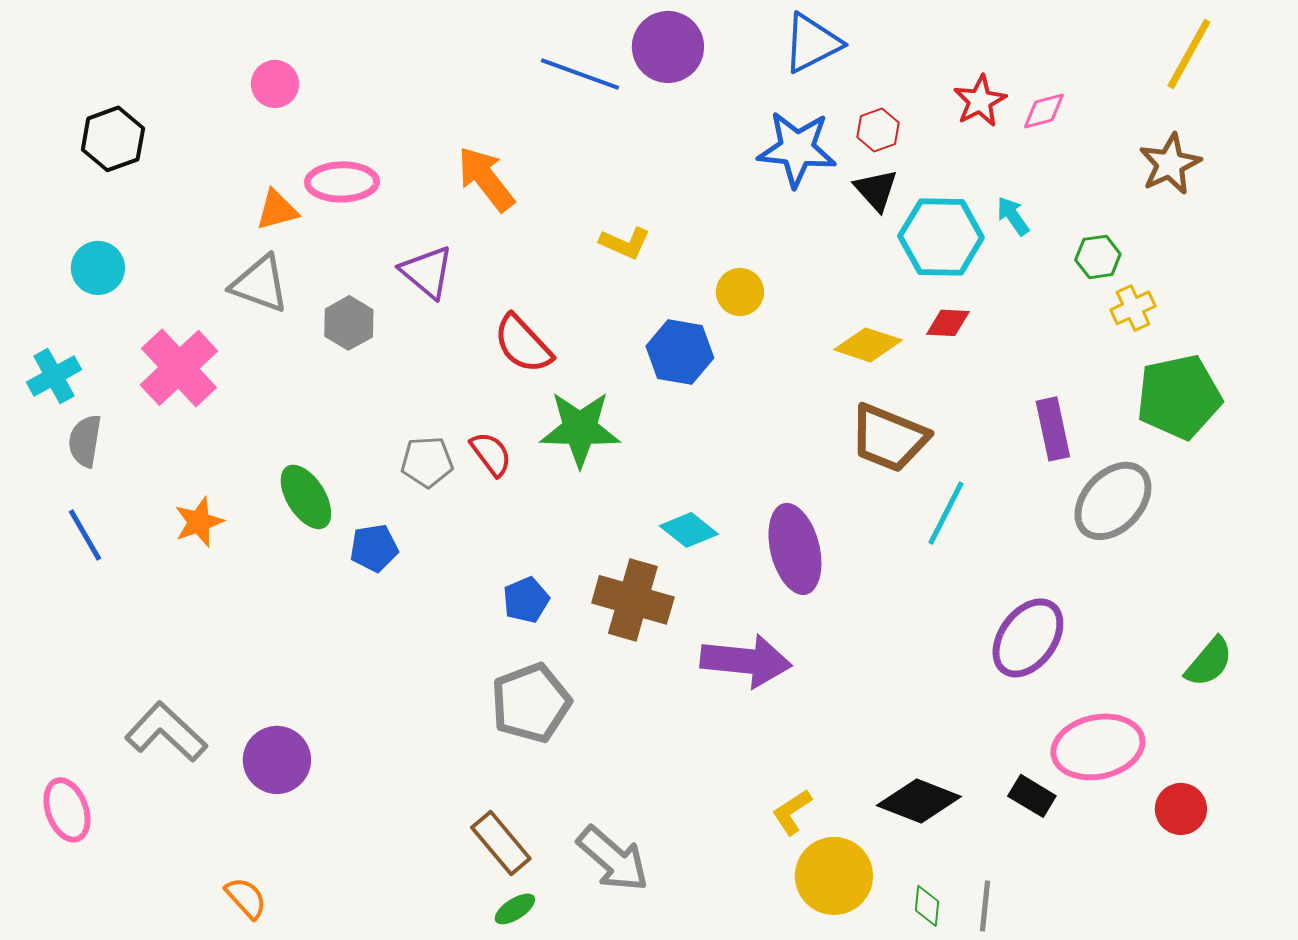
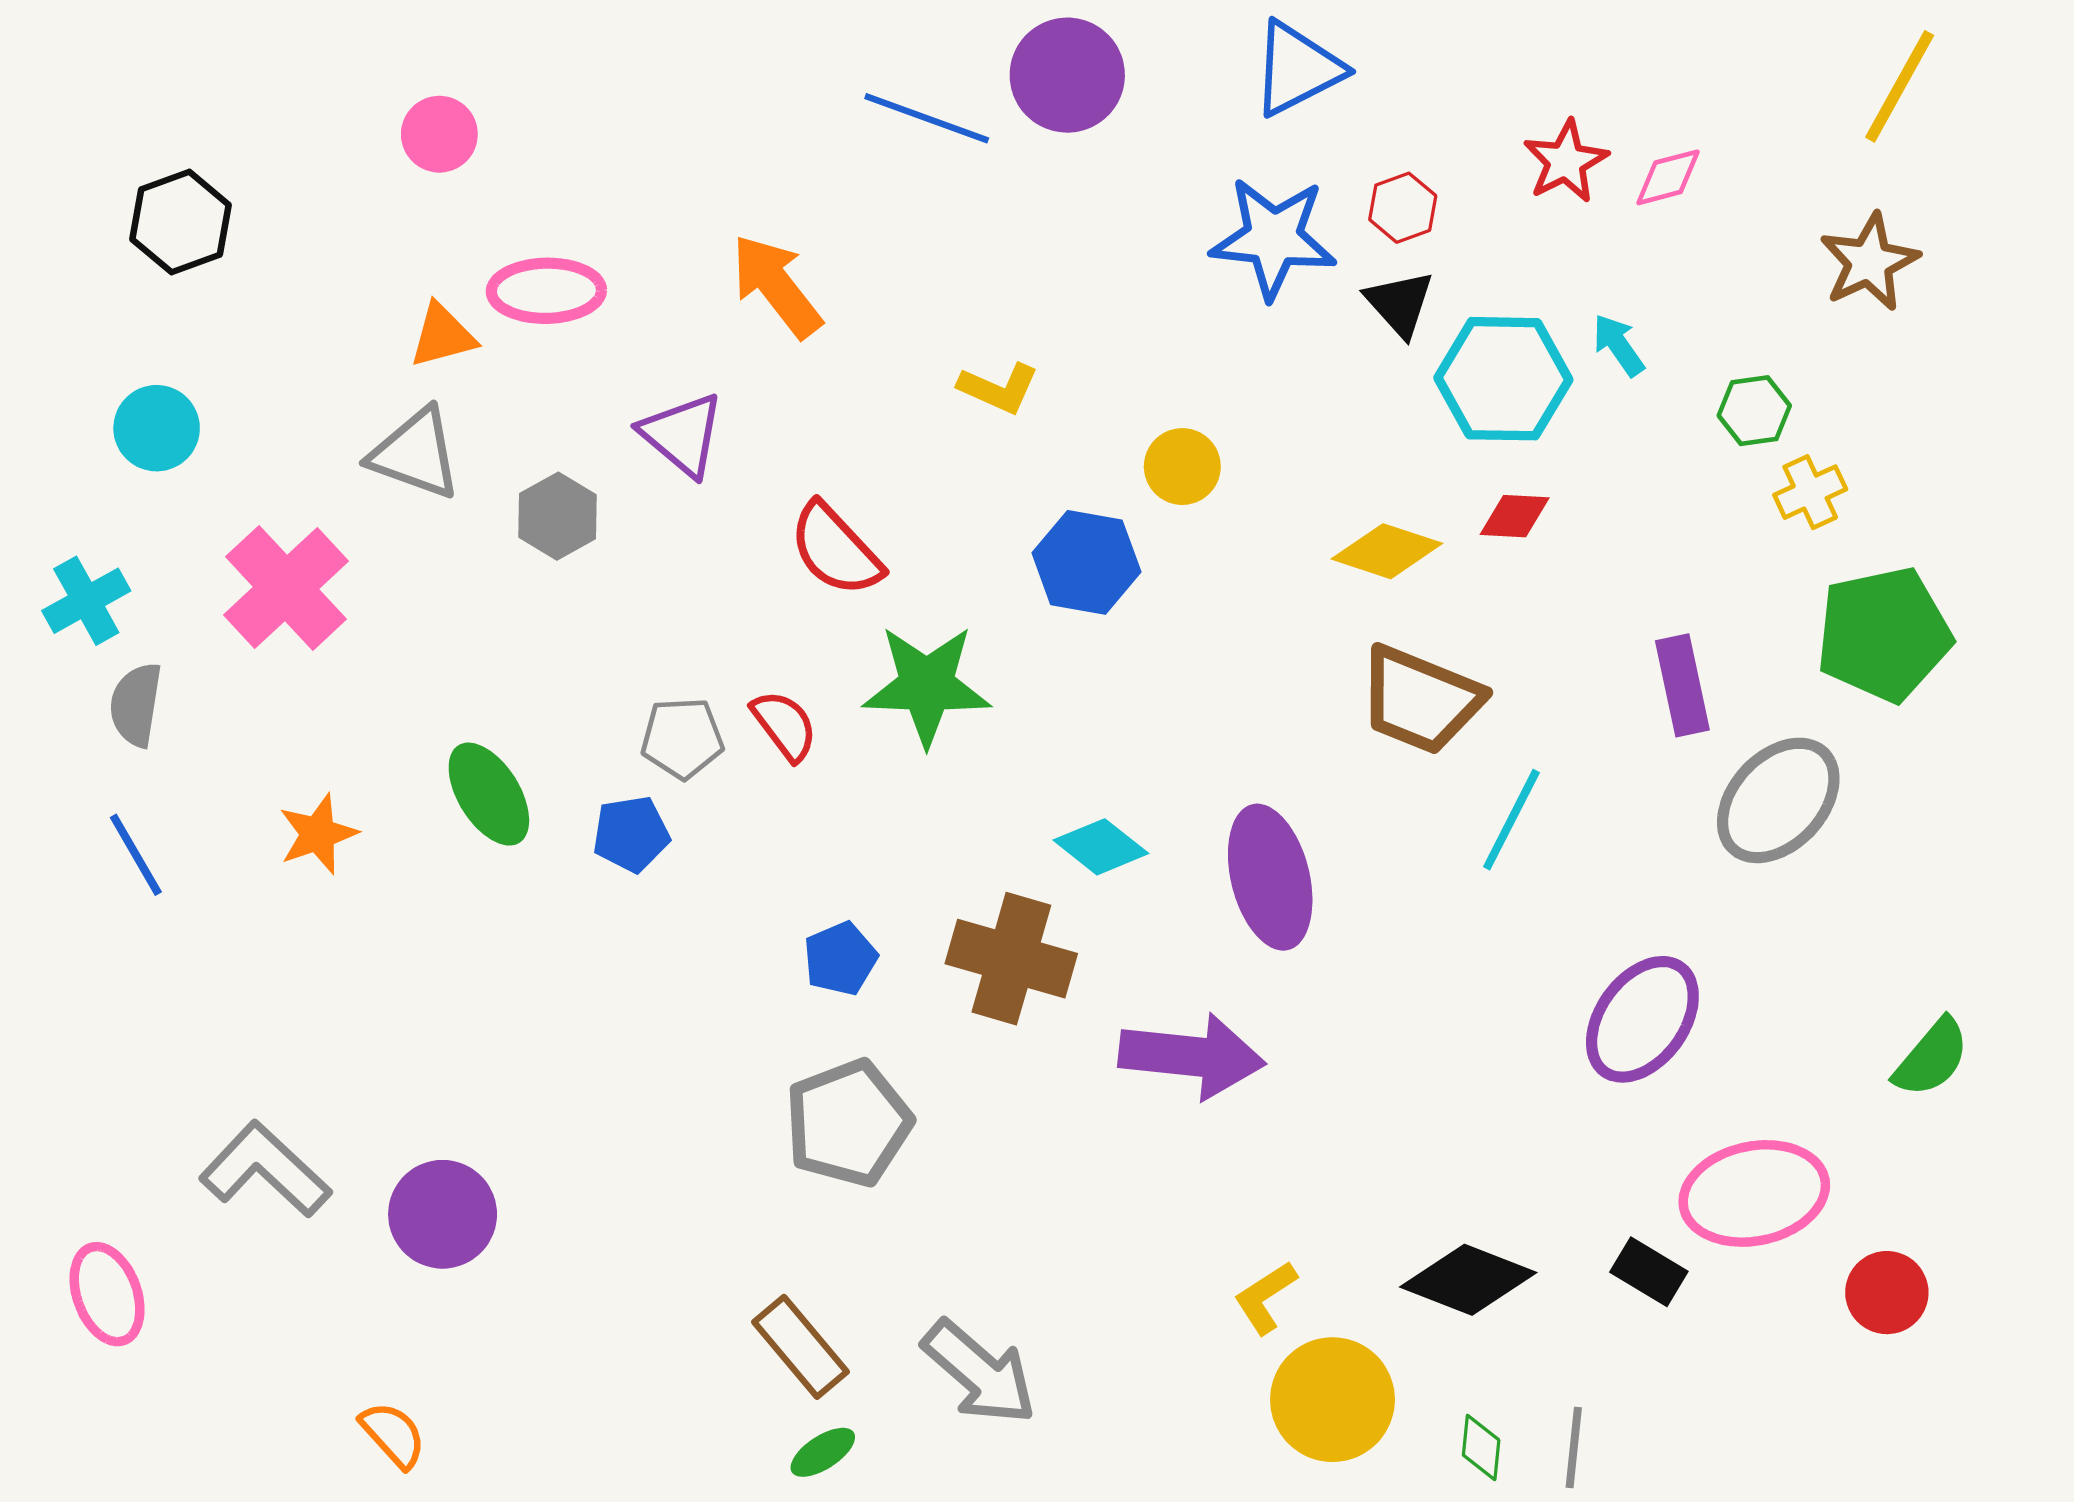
blue pentagon: (374, 548) -> (631, 834), moved

